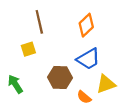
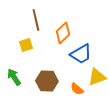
orange diamond: (86, 25) -> (63, 33), moved
brown hexagon: (60, 77) -> (47, 81), moved

